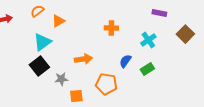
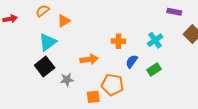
purple rectangle: (159, 13) -> (174, 12), moved
orange cross: (111, 28) -> (119, 41), moved
orange square: (76, 96) -> (93, 97), moved

